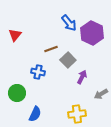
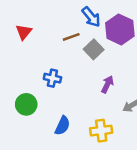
brown line: (51, 49) -> (71, 37), moved
gray square: (68, 60) -> (94, 49), moved
blue semicircle: (35, 114) -> (62, 126), moved

